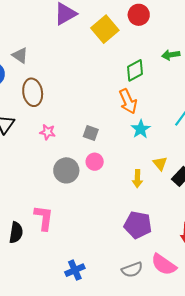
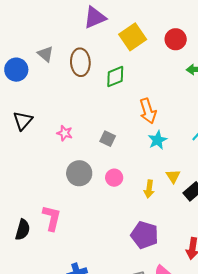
red circle: (139, 15) -> (176, 39), moved
green diamond: (135, 70) -> (115, 77), moved
brown ellipse: (33, 92) -> (80, 62), moved
pink circle: (95, 162) -> (114, 178), moved

